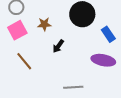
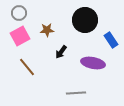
purple ellipse: (103, 60) -> (93, 63), moved

